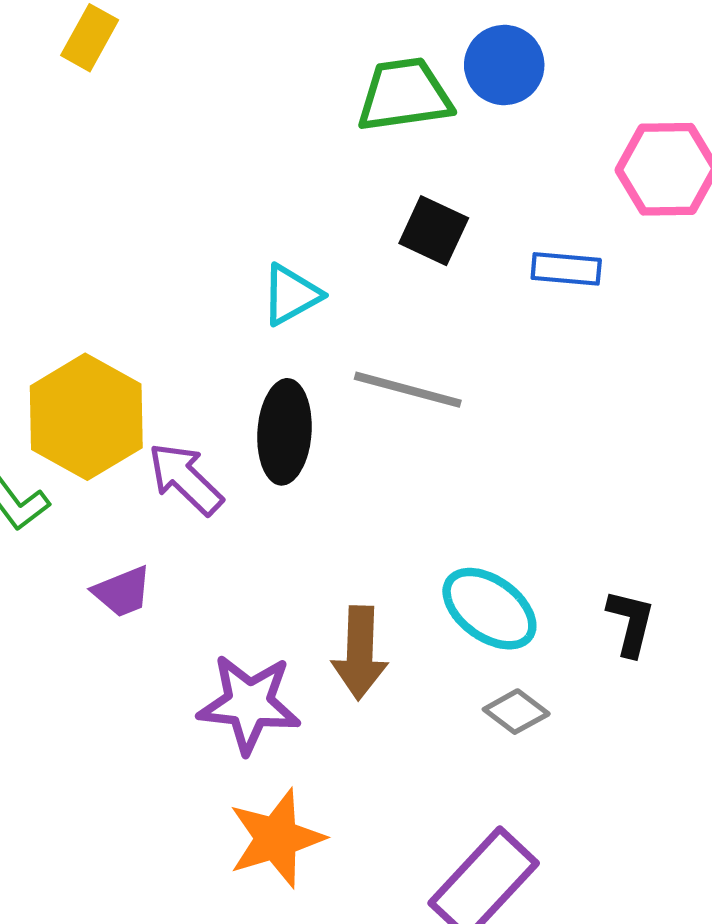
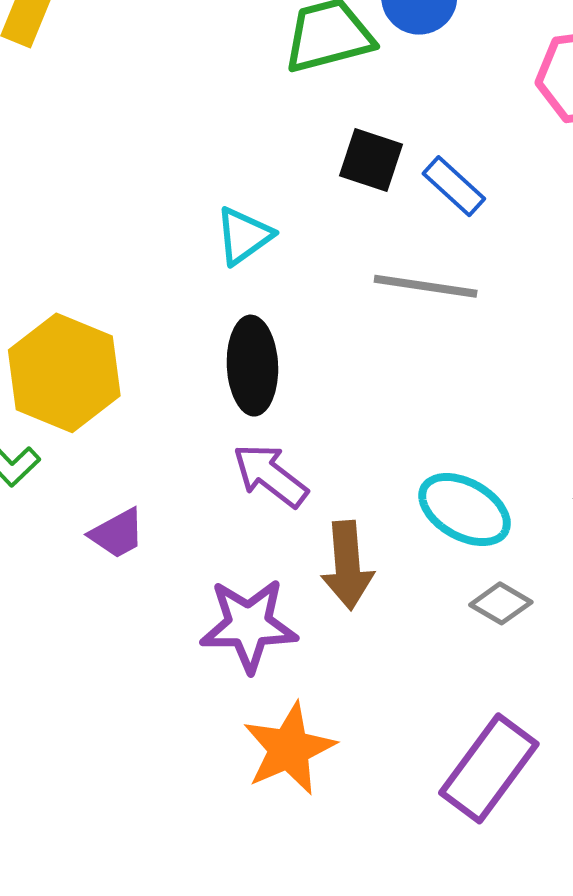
blue rectangle: (566, 269) -> (454, 186), moved, turned 44
gray line: (408, 390) -> (426, 286), moved
purple arrow: (185, 479) -> (270, 475), moved

